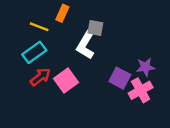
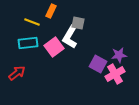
cyan rectangle: (34, 52) -> (28, 43), turned 30
red arrow: (40, 77) -> (17, 73), moved
pink square: (66, 81) -> (54, 47), moved

